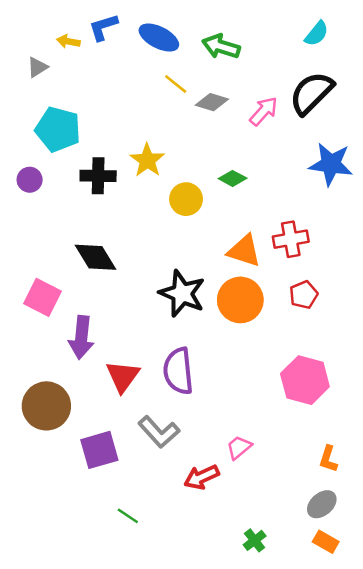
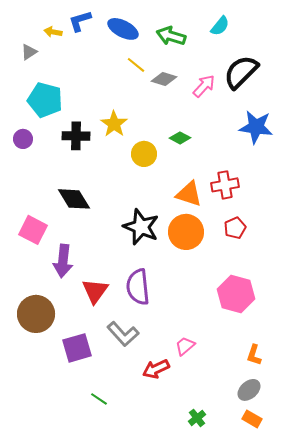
cyan semicircle: (317, 34) -> (220, 26), moved

